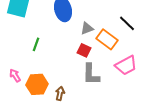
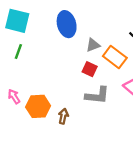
green line: (36, 44) -> (18, 52), moved
gray L-shape: (91, 74) -> (97, 95), turned -85

